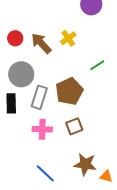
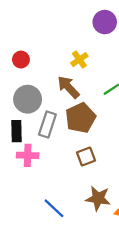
brown arrow: (41, 43) -> (68, 87), moved
pink cross: (42, 129) -> (28, 155), moved

